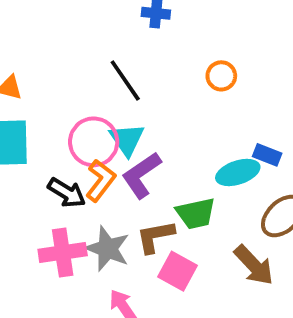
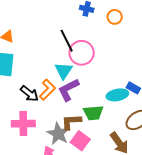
orange circle: (221, 76) -> (115, 17), moved
pink circle: (94, 142) -> (82, 53), moved
gray star: (107, 249) -> (58, 134), moved

